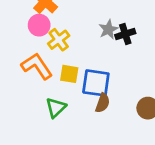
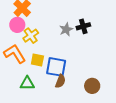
black cross: (125, 34) -> (83, 26), moved
green triangle: (56, 108) -> (27, 83), turned 42

